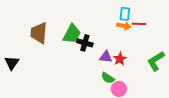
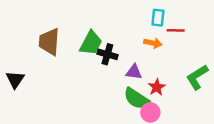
orange arrow: (124, 26) -> (153, 43), moved
red star: (120, 59) -> (157, 87), moved
green semicircle: (108, 78) -> (136, 99), size x1.5

